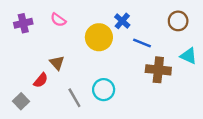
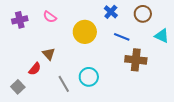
blue cross: (122, 21) -> (111, 12), moved
brown circle: (178, 21) -> (143, 14), moved
cyan triangle: (189, 56) -> (162, 36), moved

